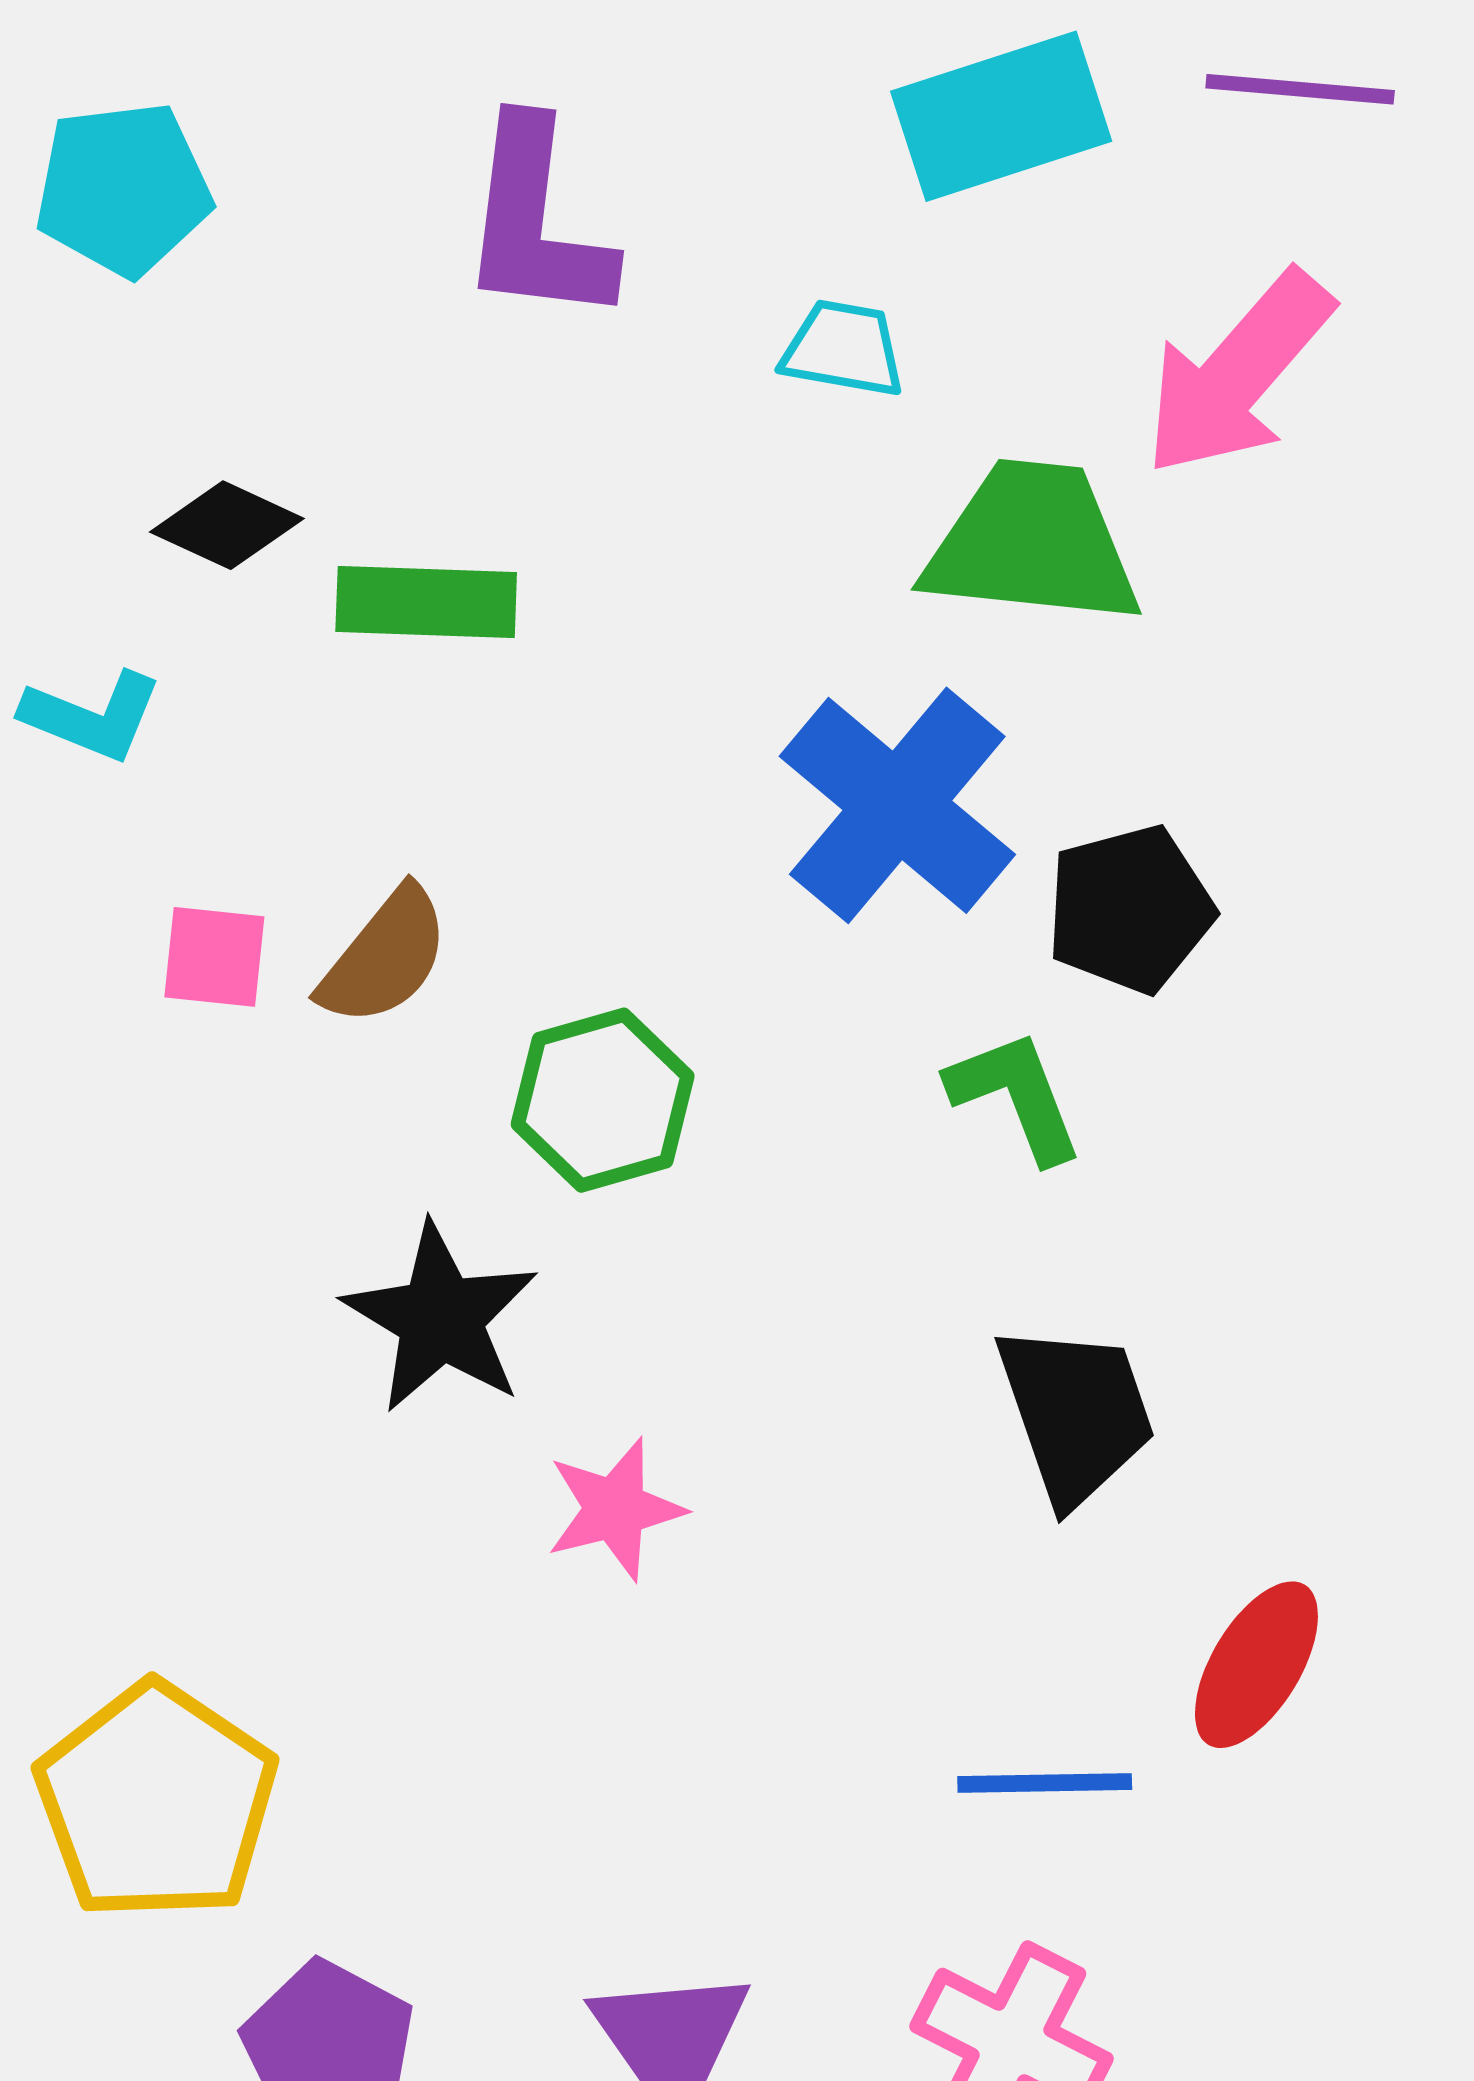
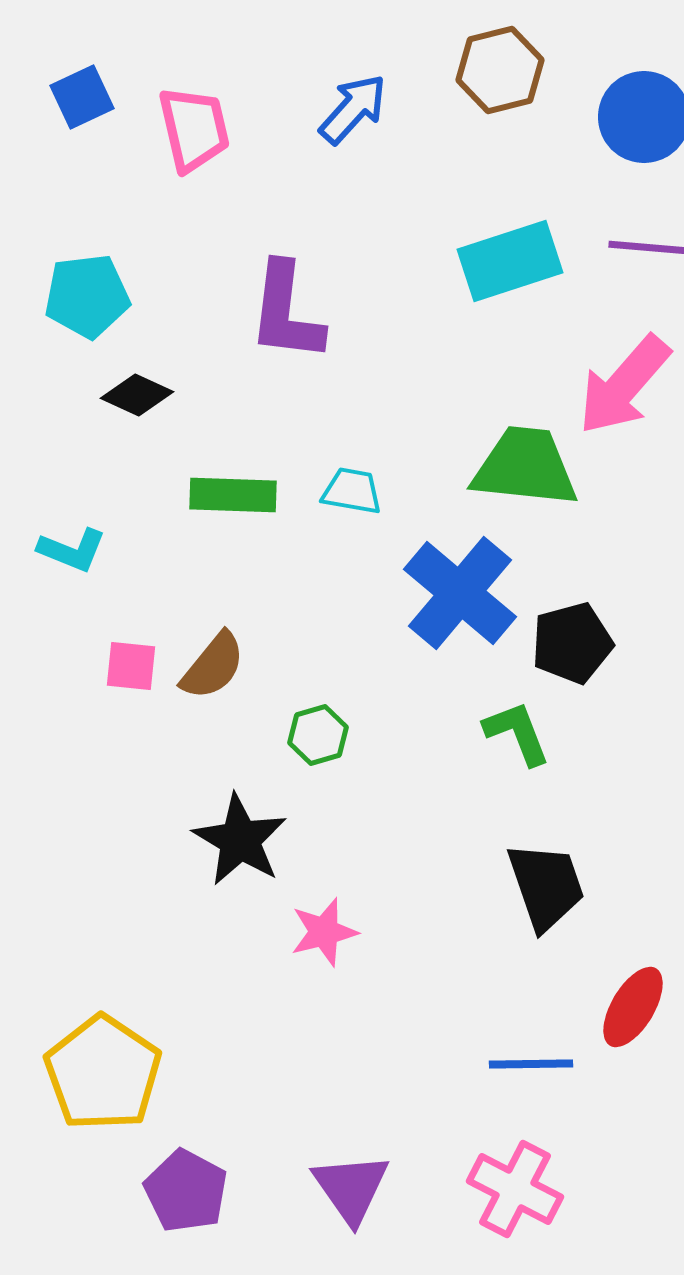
cyan trapezoid: (843, 349) -> (352, 491), moved
black diamond: (227, 525) -> (137, 395), moved
green hexagon: (603, 1100) -> (318, 735), size x0.7

